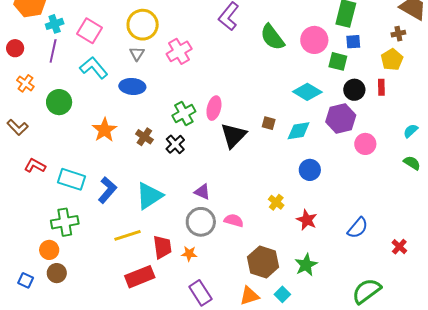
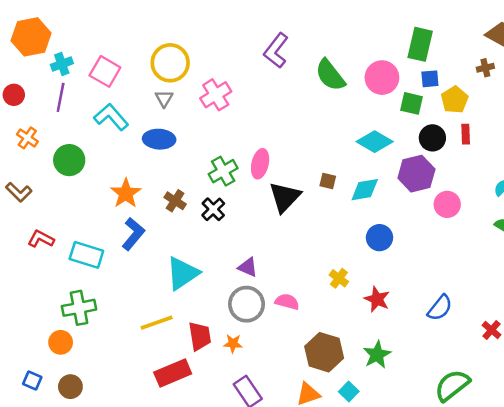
yellow pentagon: (392, 59) -> (455, 100), moved
blue L-shape: (107, 190) -> (133, 234), moved
brown circle: (57, 273) -> (70, 387), moved

